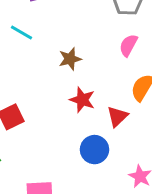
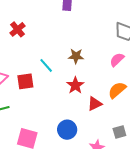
cyan line: (22, 32) -> (46, 65), moved
blue circle: (94, 150) -> (67, 130), moved

